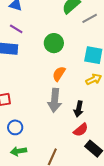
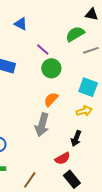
purple line: (16, 29) -> (43, 50), moved
black arrow: (79, 109) -> (76, 138), moved

